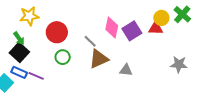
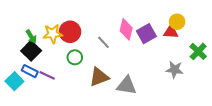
green cross: (182, 14) -> (198, 51), moved
yellow star: (29, 16) -> (53, 34), moved
brown triangle: (99, 59) -> (99, 77), moved
gray star: (179, 64) -> (175, 70), moved
gray triangle: (126, 70) -> (126, 85), moved, size x1.5

